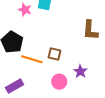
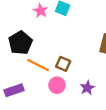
pink circle: (59, 82) -> (57, 85), moved

